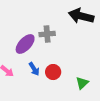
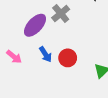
gray cross: (47, 34) -> (61, 14), turned -35

